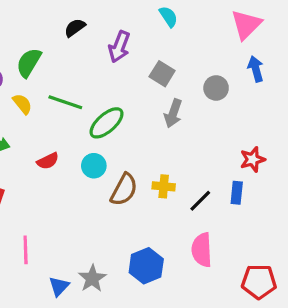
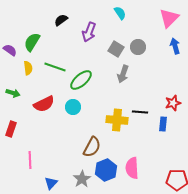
gray circle: (216, 88) -> (138, 47), moved
yellow semicircle: (22, 104) -> (28, 68), turned 32
red semicircle: (48, 161) -> (44, 104), size x1.5
yellow cross: (164, 186) -> (117, 120), size x1.5
brown semicircle: (124, 190) -> (92, 147), moved
black line: (200, 201) -> (140, 112), moved, turned 49
pink semicircle: (202, 250) -> (132, 168), moved
gray star: (92, 278) -> (82, 179), moved

